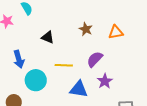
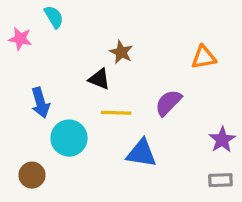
brown star: (86, 29) -> (121, 52), moved
black triangle: (48, 37) -> (99, 79), moved
purple star: (105, 81) -> (222, 140), moved

